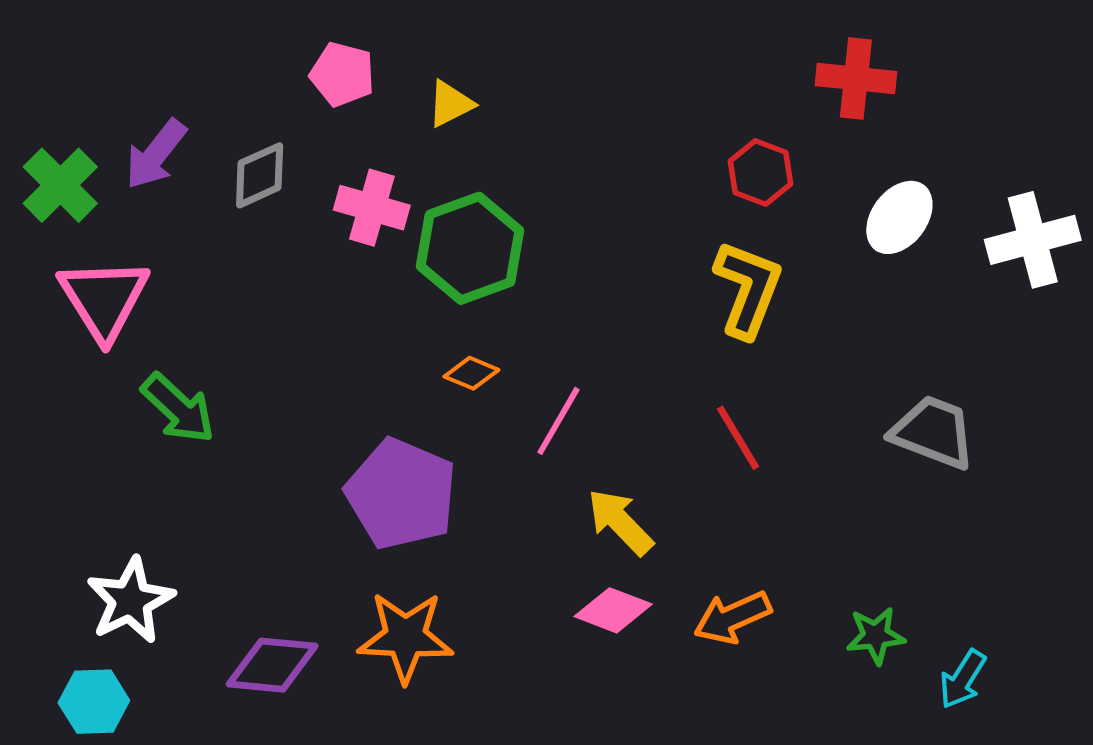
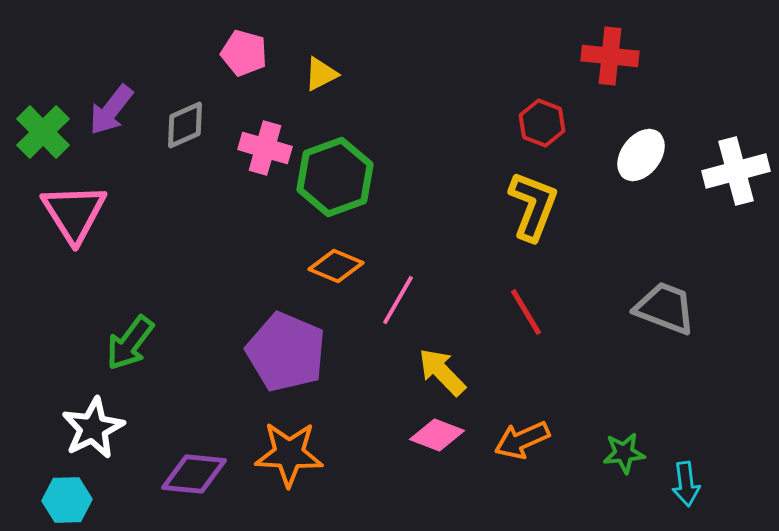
orange diamond: (471, 373) -> (336, 266), size x1.4
green arrow: (178, 408) -> (130, 343), moved, turned 84
cyan arrow: (963, 679) -> (686, 484), turned -39

